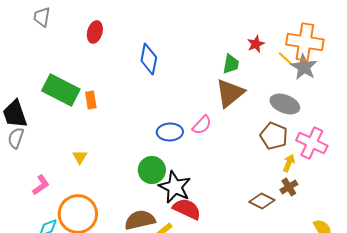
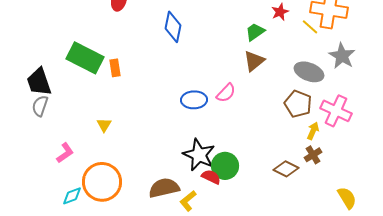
green trapezoid: (231, 64) -> (255, 32), turned -135
gray star: (304, 67) -> (342, 56), moved
brown triangle: (230, 93) -> (254, 61), size x0.7
green circle: (152, 170) -> (225, 166), moved
red semicircle: (187, 209) -> (211, 177), size x0.7

